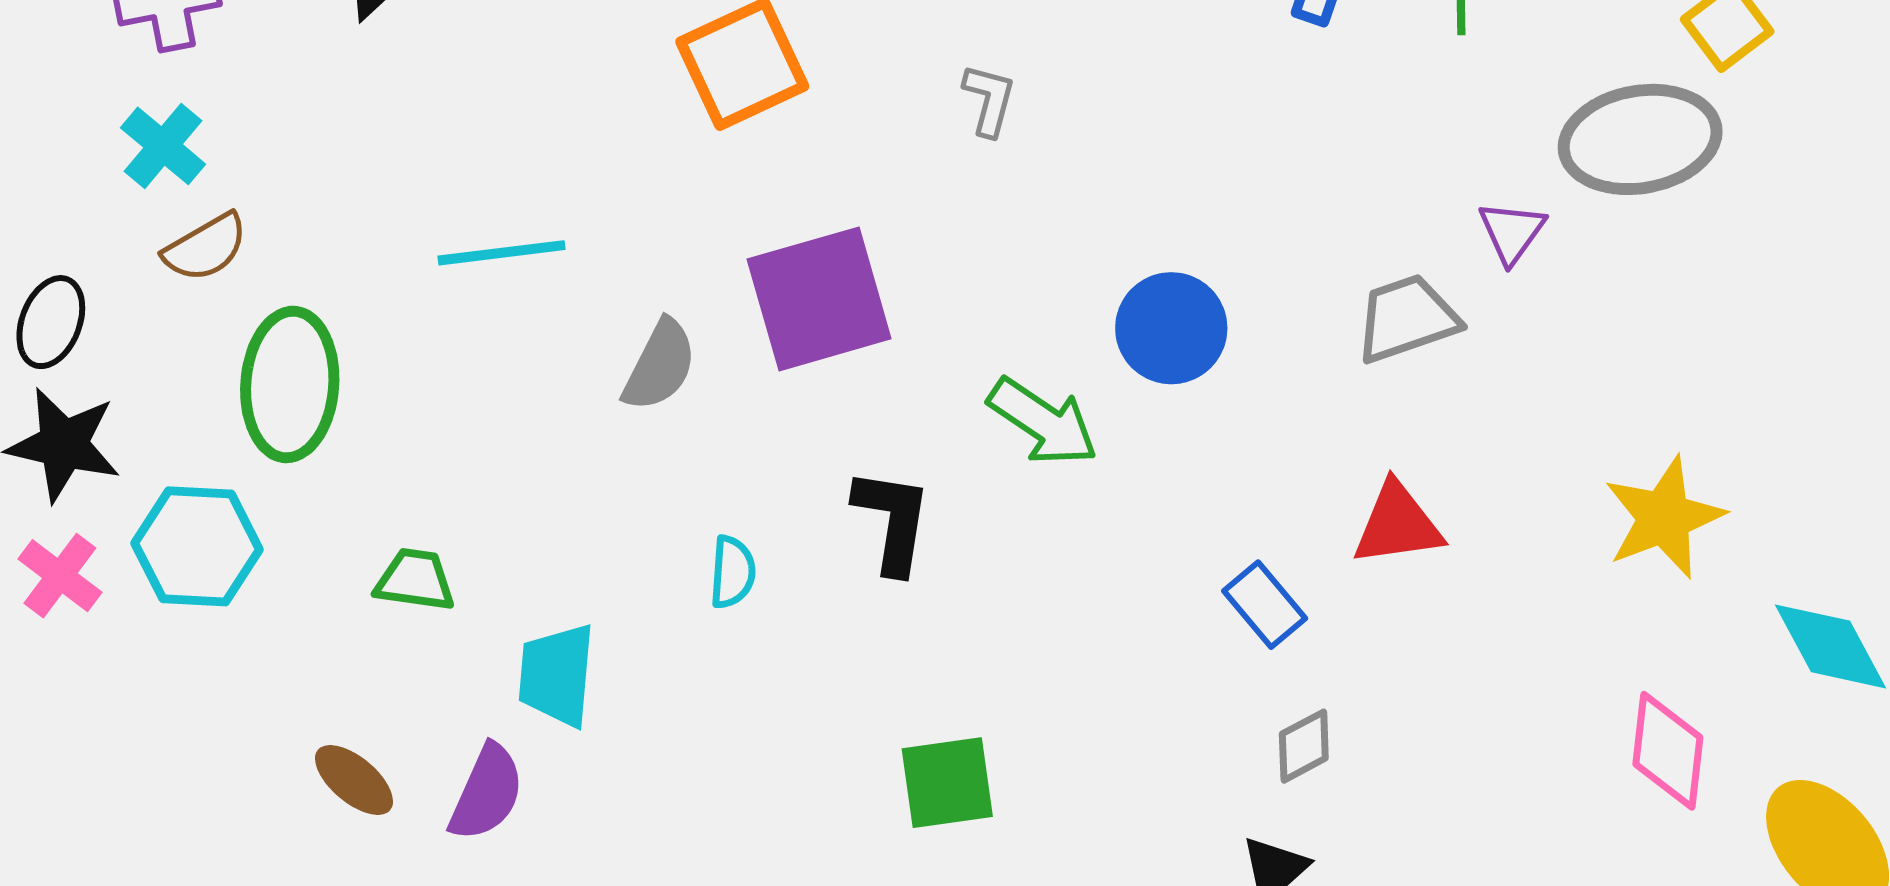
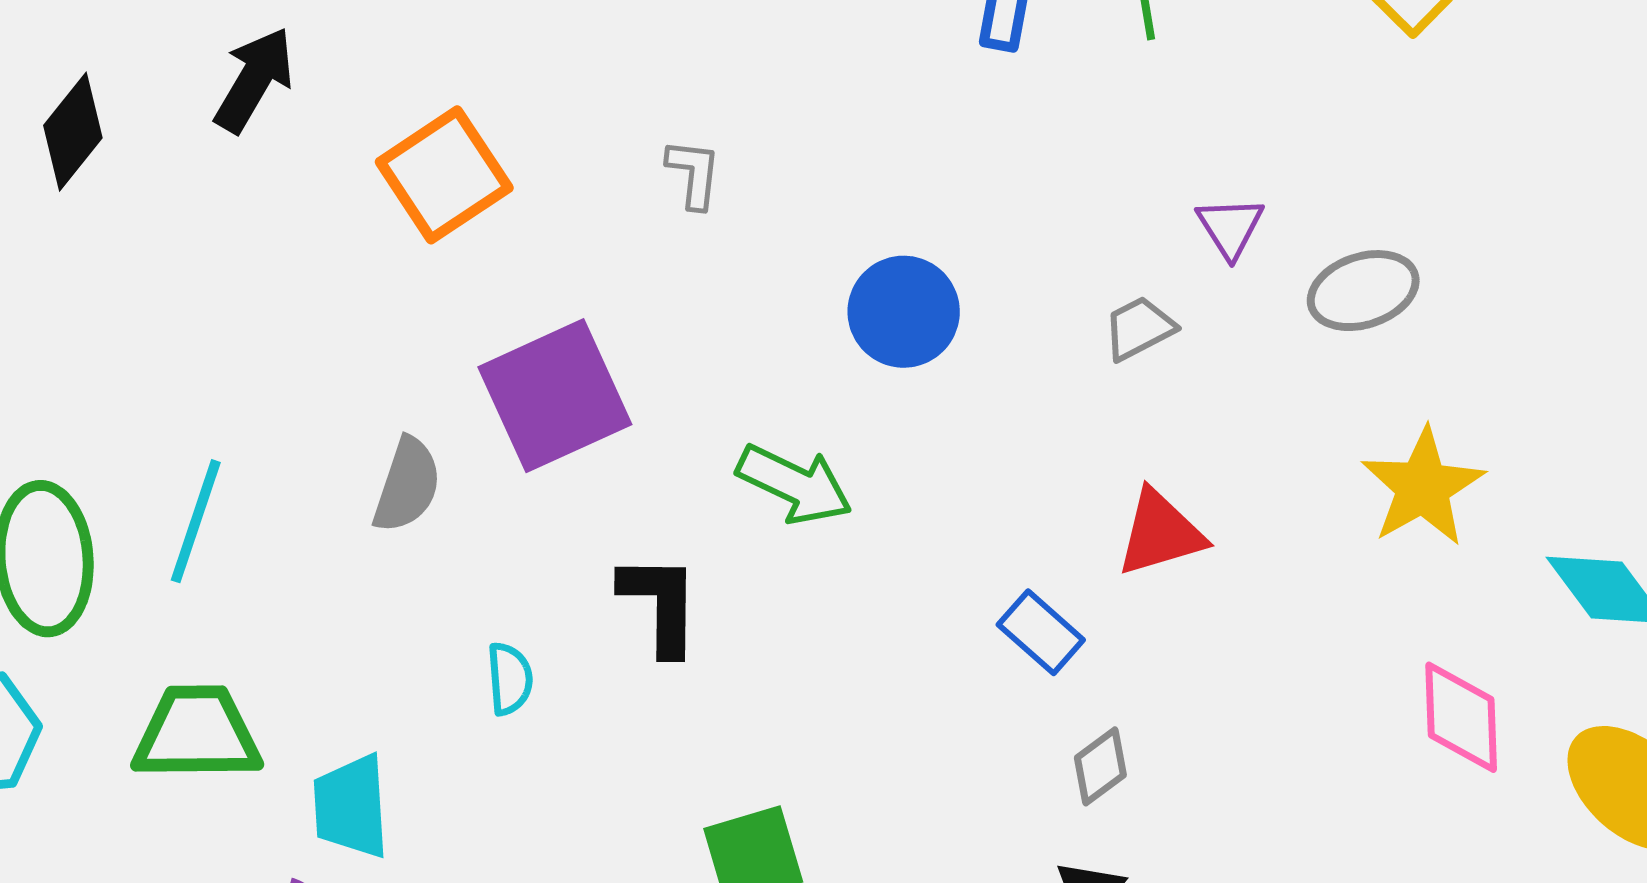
gray ellipse: (1640, 139) -> (1363, 291), moved, size x0.7
cyan line: (501, 253) -> (196, 521), moved, turned -56
gray trapezoid: (1407, 318) -> (1139, 328), size x0.7
blue circle: (1171, 328) -> (904, 312), moved
green trapezoid: (415, 580) -> (197, 733), size x1.6

